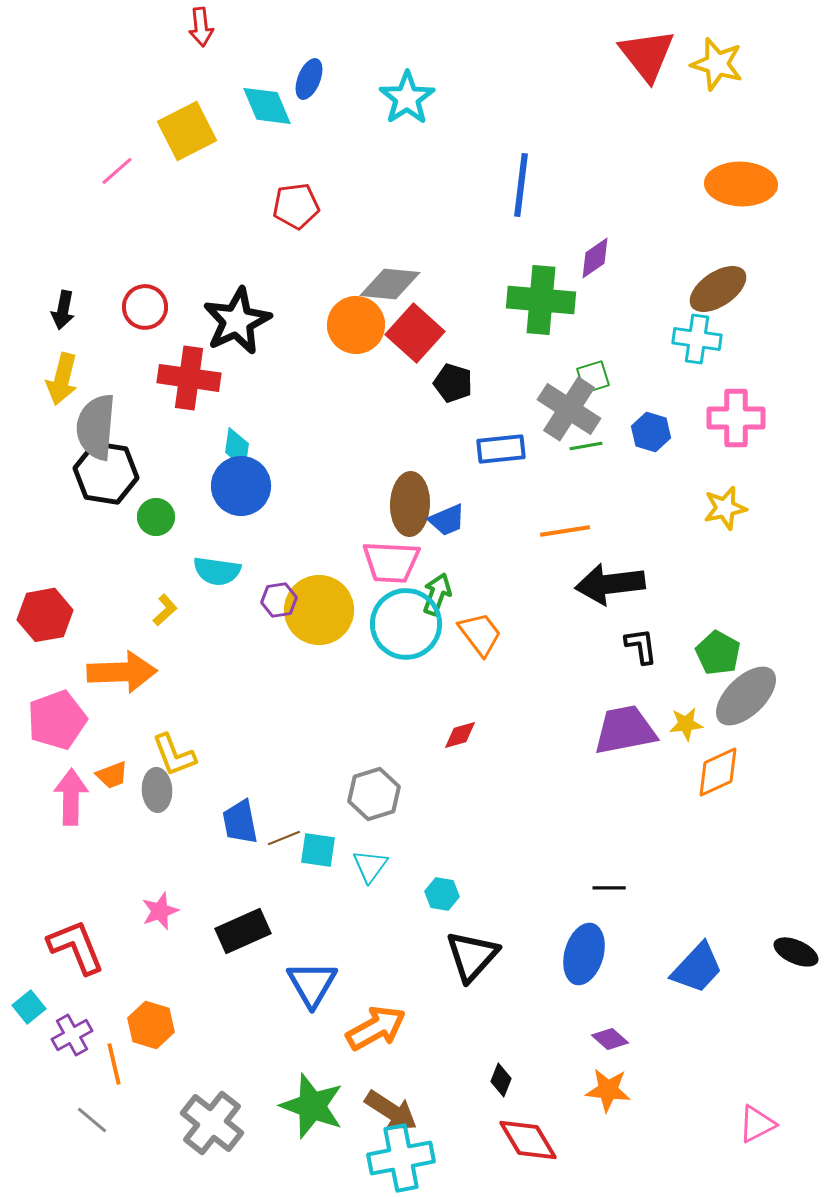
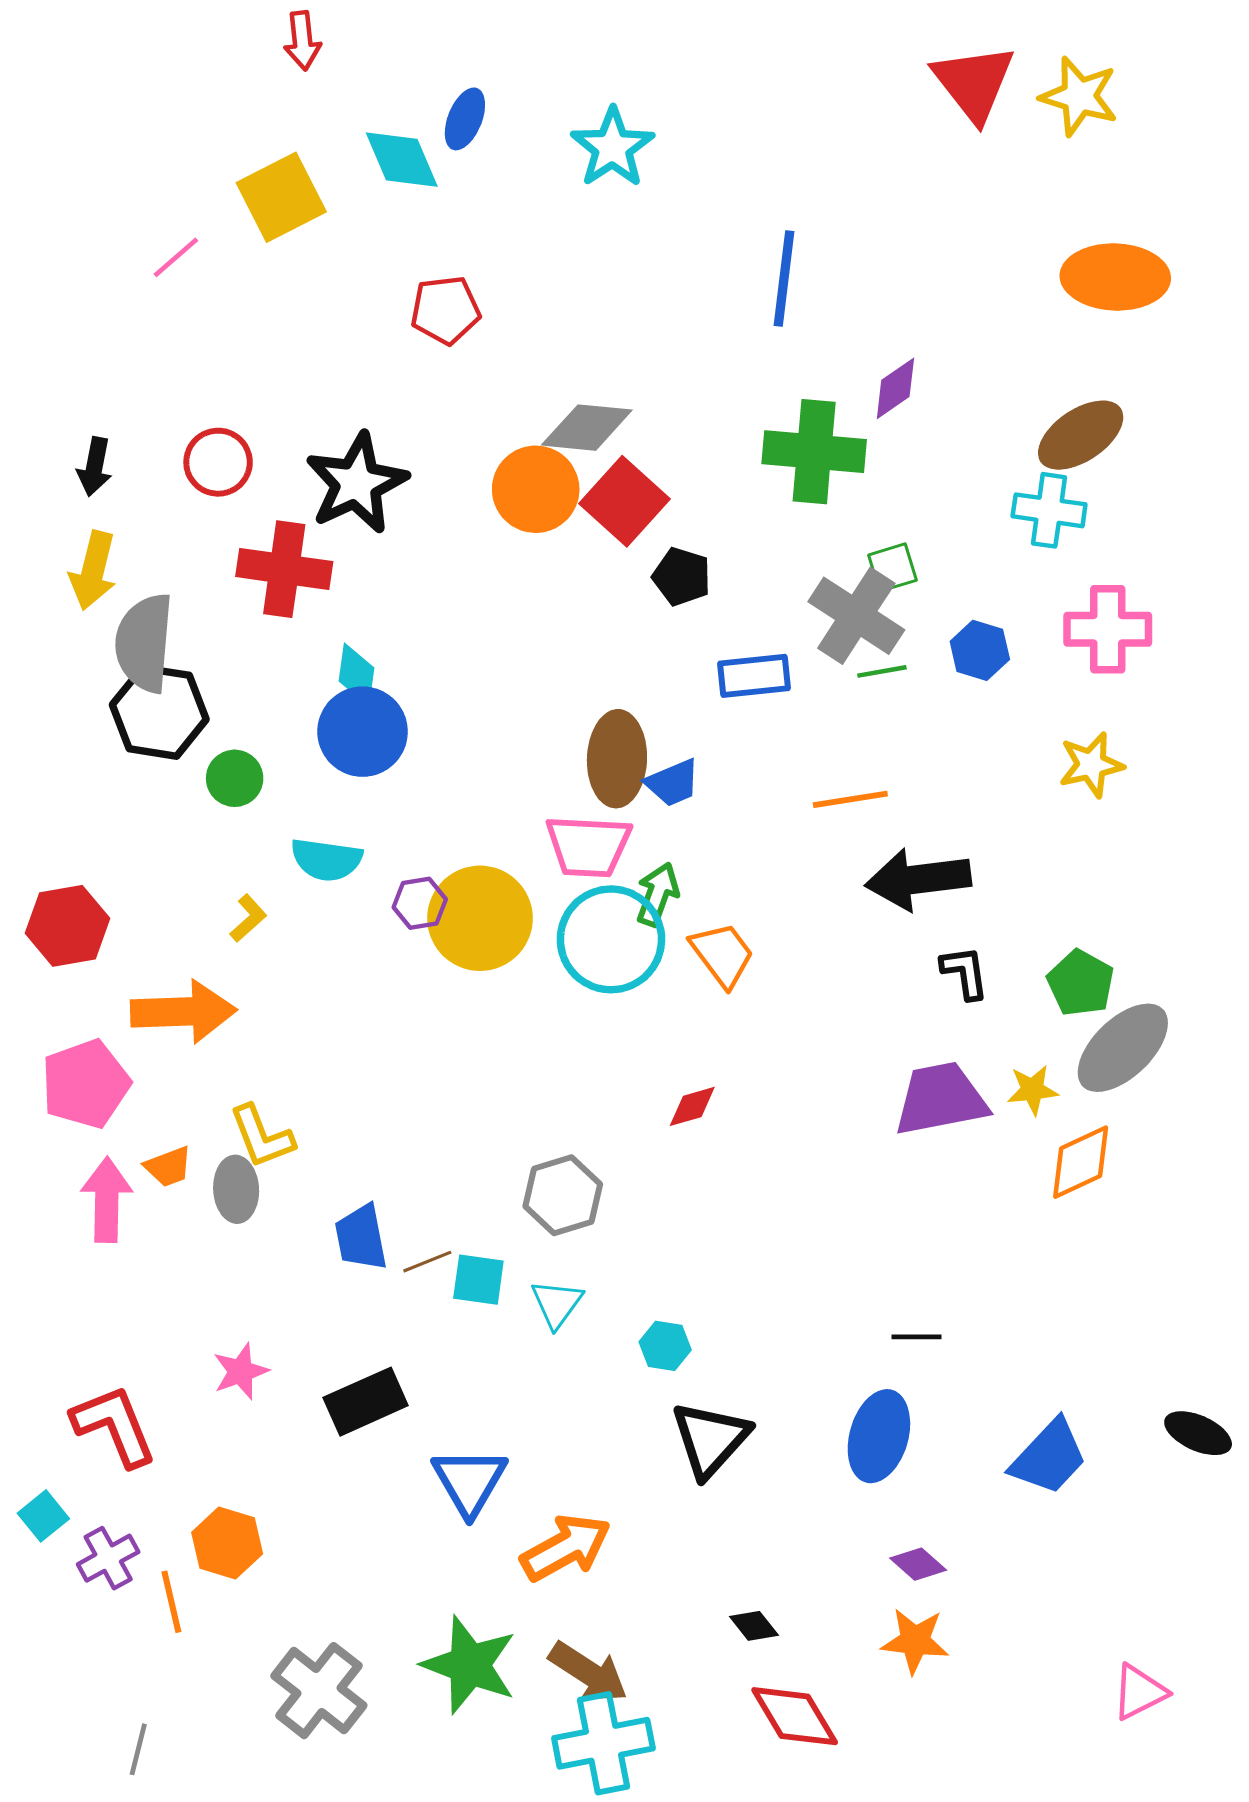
black diamond: (501, 1080) -> (754, 1626), turned -60
gray line: (92, 1120) -> (138, 1749), moved, turned 64

